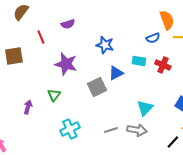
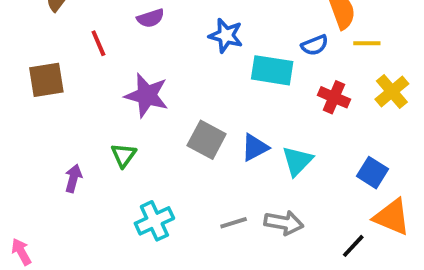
blue star: (105, 45) -> (226, 36), moved
cyan rectangle: (139, 61) -> (272, 70), moved, size x1.5
blue triangle: (116, 73) -> (255, 147), moved
gray square: (97, 87) -> (207, 140), turned -36
cyan triangle: (145, 108) -> (297, 161), moved

